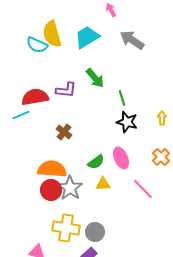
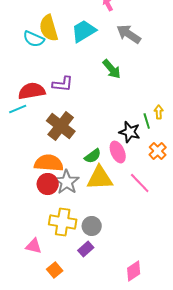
green arrow: (95, 78) -> (112, 69), moved
green line: (122, 98) -> (147, 121), moved
black star: (127, 122) -> (130, 132), moved
brown cross: (64, 132) -> (61, 126), size x1.8
yellow triangle: (103, 184) -> (100, 178), size x1.8

